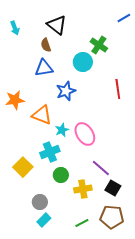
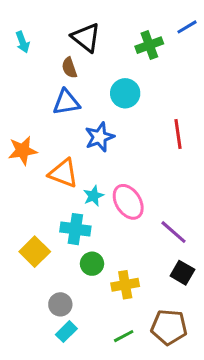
green cross: (99, 45) -> (149, 45), moved, turned 36
cyan cross: (50, 152) -> (75, 229), turned 30
purple line: (101, 168) -> (173, 232), moved
black square: (113, 188) -> (182, 273), moved

